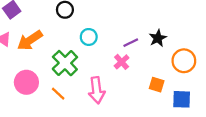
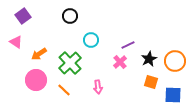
black star: (158, 38) -> (149, 59), moved
orange arrow: (30, 40) -> (39, 54), moved, size x0.7
pink arrow: (97, 90) -> (98, 87), size x0.6

